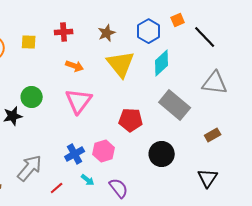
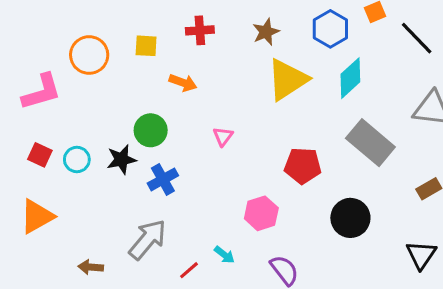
yellow triangle: (121, 64) -> (287, 80), turned 36
orange arrow: (75, 66) -> (183, 83), moved
pink triangle: (79, 101) -> (223, 136), size x0.5
blue cross: (75, 154) -> (163, 179), moved
cyan arrow: (88, 180) -> (224, 255), moved

